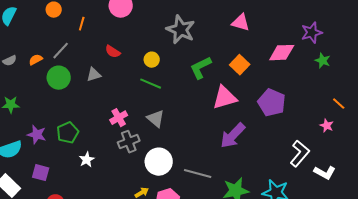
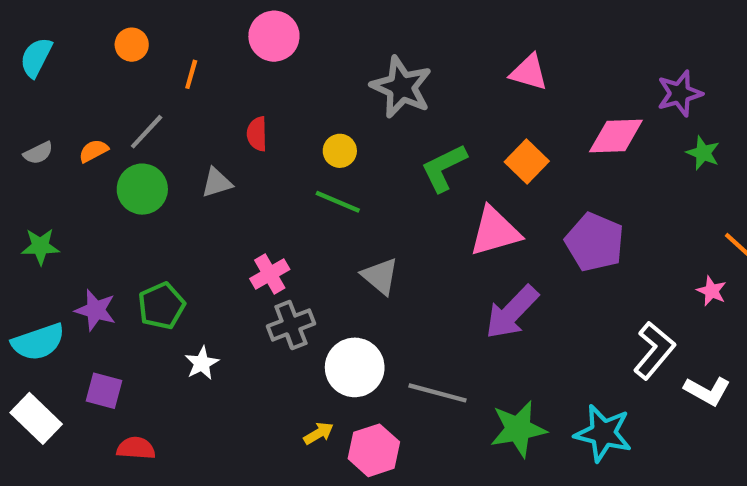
red semicircle: (113, 52) -> (257, 134), turned 56
gray triangle: (156, 119) -> (380, 276), moved

